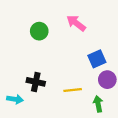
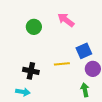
yellow line: (73, 90) -> (62, 64), moved
cyan arrow: (15, 99) -> (23, 92), moved

